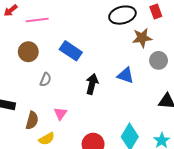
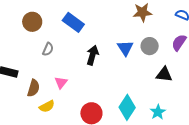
gray circle: (159, 60) -> (150, 46), moved
blue triangle: (126, 75) -> (125, 48), turned 36

